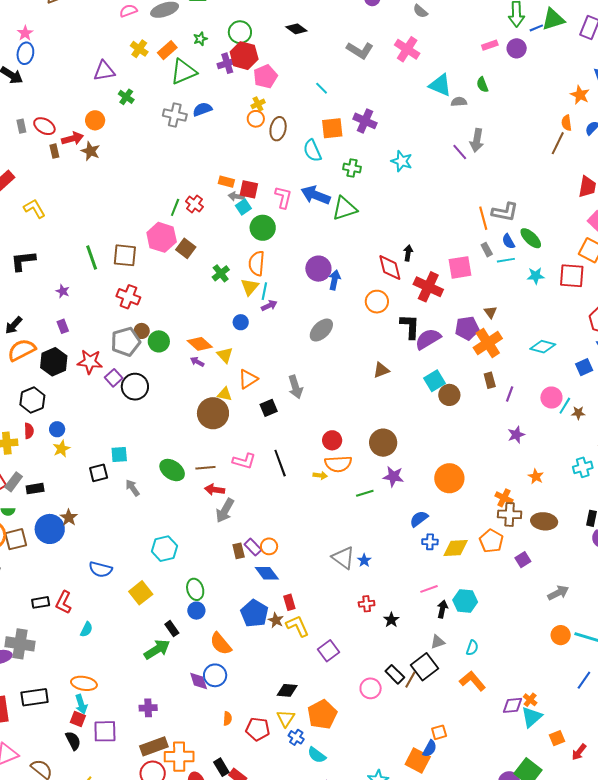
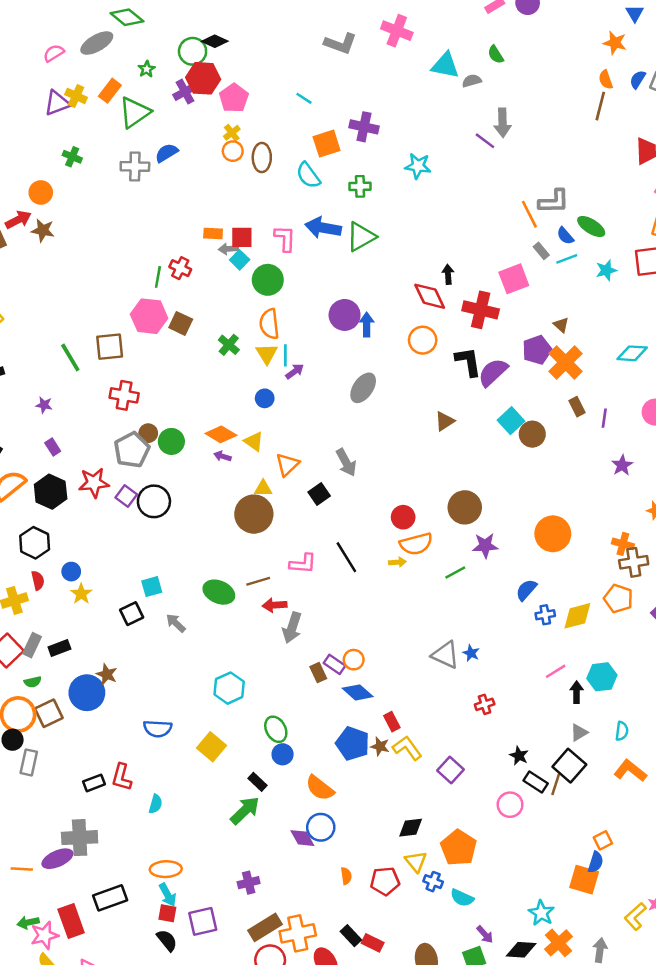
black diamond: (296, 29) -> (215, 41), moved
purple triangle: (104, 71) -> (57, 103), moved
black star: (391, 620) -> (519, 756), moved

